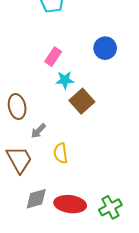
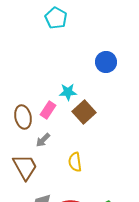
pink rectangle: (53, 57) -> (48, 110), moved
yellow semicircle: (61, 153) -> (75, 162), moved

